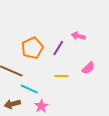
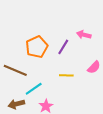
cyan line: (29, 89) -> (34, 89), turned -60

